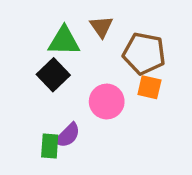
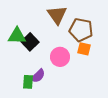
brown triangle: (101, 27) -> (57, 15), size x1.5
green triangle: (64, 41) -> (17, 36), moved

